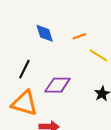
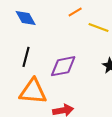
blue diamond: (45, 33) -> (26, 18), moved

